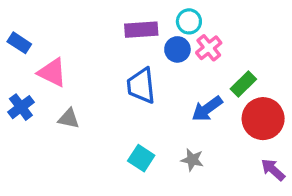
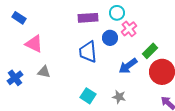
blue rectangle: (19, 43) -> (19, 18), moved
blue circle: (177, 49) -> (110, 38), moved
blue cross: (21, 107) -> (15, 78), moved

